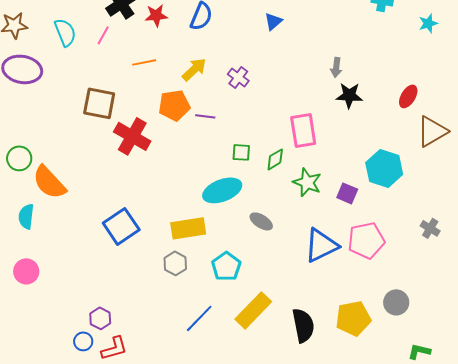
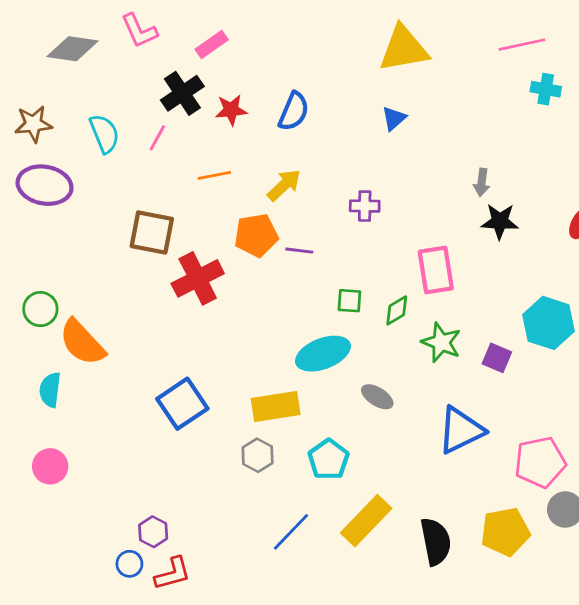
purple cross: (238, 77) -> (365, 206), moved, turned -35
red cross: (132, 136) -> (198, 278), turned 33
pink pentagon: (366, 240) -> (540, 462), moved

